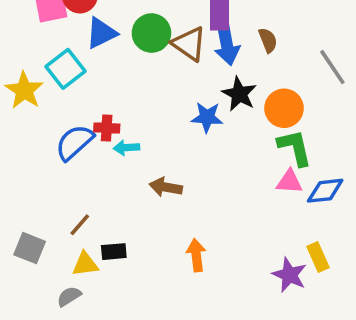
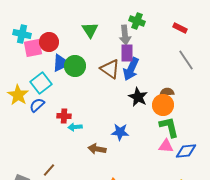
green circle: (151, 33) -> (75, 66), moved
brown semicircle: (268, 40) -> (167, 92), moved, turned -72
blue arrow: (227, 44) -> (131, 69), turned 35
gray line: (332, 67) -> (186, 60), moved
blue star: (207, 117) -> (120, 132), moved
blue semicircle: (74, 142) -> (37, 105), moved, size x0.7

